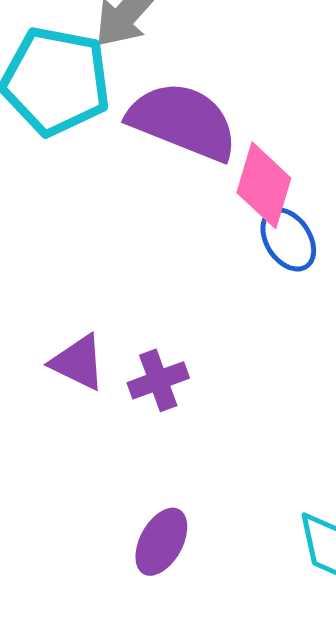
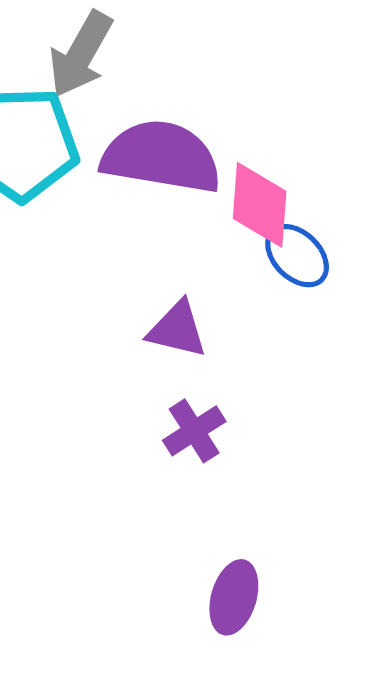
purple triangle: (78, 362) -> (177, 329), moved

